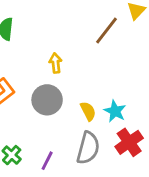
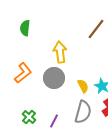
yellow arrow: (56, 63) -> (60, 52), size x1.5

